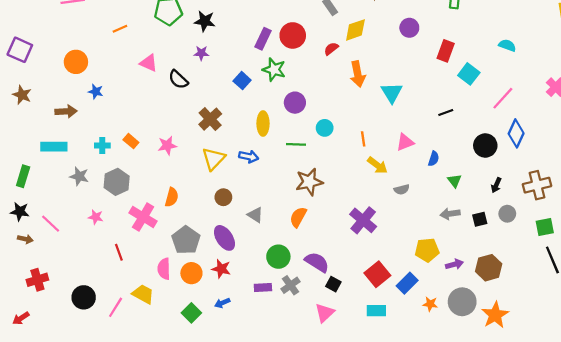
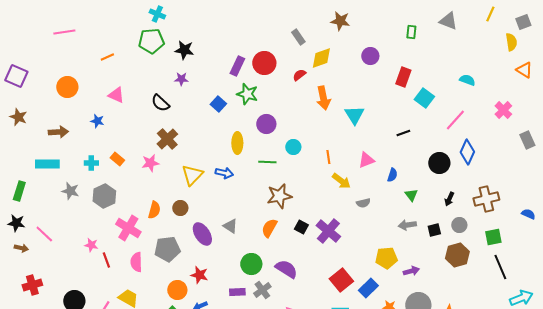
cyan semicircle: (507, 45) -> (467, 80), moved
pink triangle: (149, 63) -> (116, 95), moved
blue star: (96, 92) -> (97, 121), moved
brown cross: (210, 119) -> (167, 139), moved
brown circle: (223, 197) -> (180, 208), moved
pink star: (96, 217) -> (91, 245), moved
purple ellipse: (224, 238) -> (202, 234), moved
gray pentagon: (186, 240) -> (167, 249), turned 30
brown hexagon: (489, 268) -> (457, 255), moved
pink semicircle: (164, 269) -> (136, 262), moved
orange circle: (191, 273) -> (177, 290), moved
black square: (333, 284) -> (301, 227), moved

